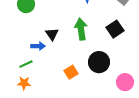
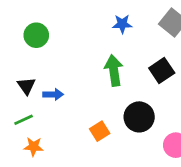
black triangle: (52, 34) -> (26, 86), moved
green line: (26, 64) -> (24, 120), moved

